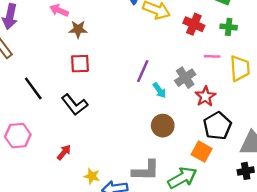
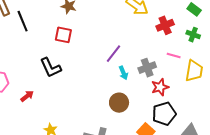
red cross: (194, 24) -> (165, 25), turned 30
black line: (33, 88) -> (23, 21), moved
red arrow: (64, 152) -> (27, 96), moved

